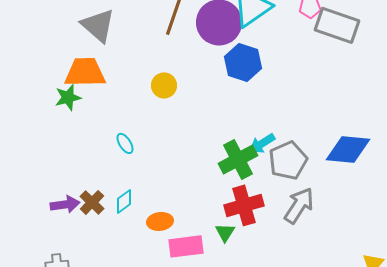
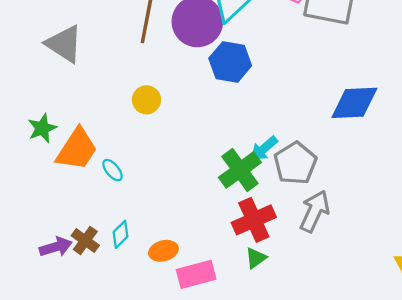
orange trapezoid: (85, 72) -> (77, 149), moved, turned 132
blue diamond: (348, 149) -> (354, 103), moved
green triangle: (225, 232) -> (256, 258), moved, turned 30

